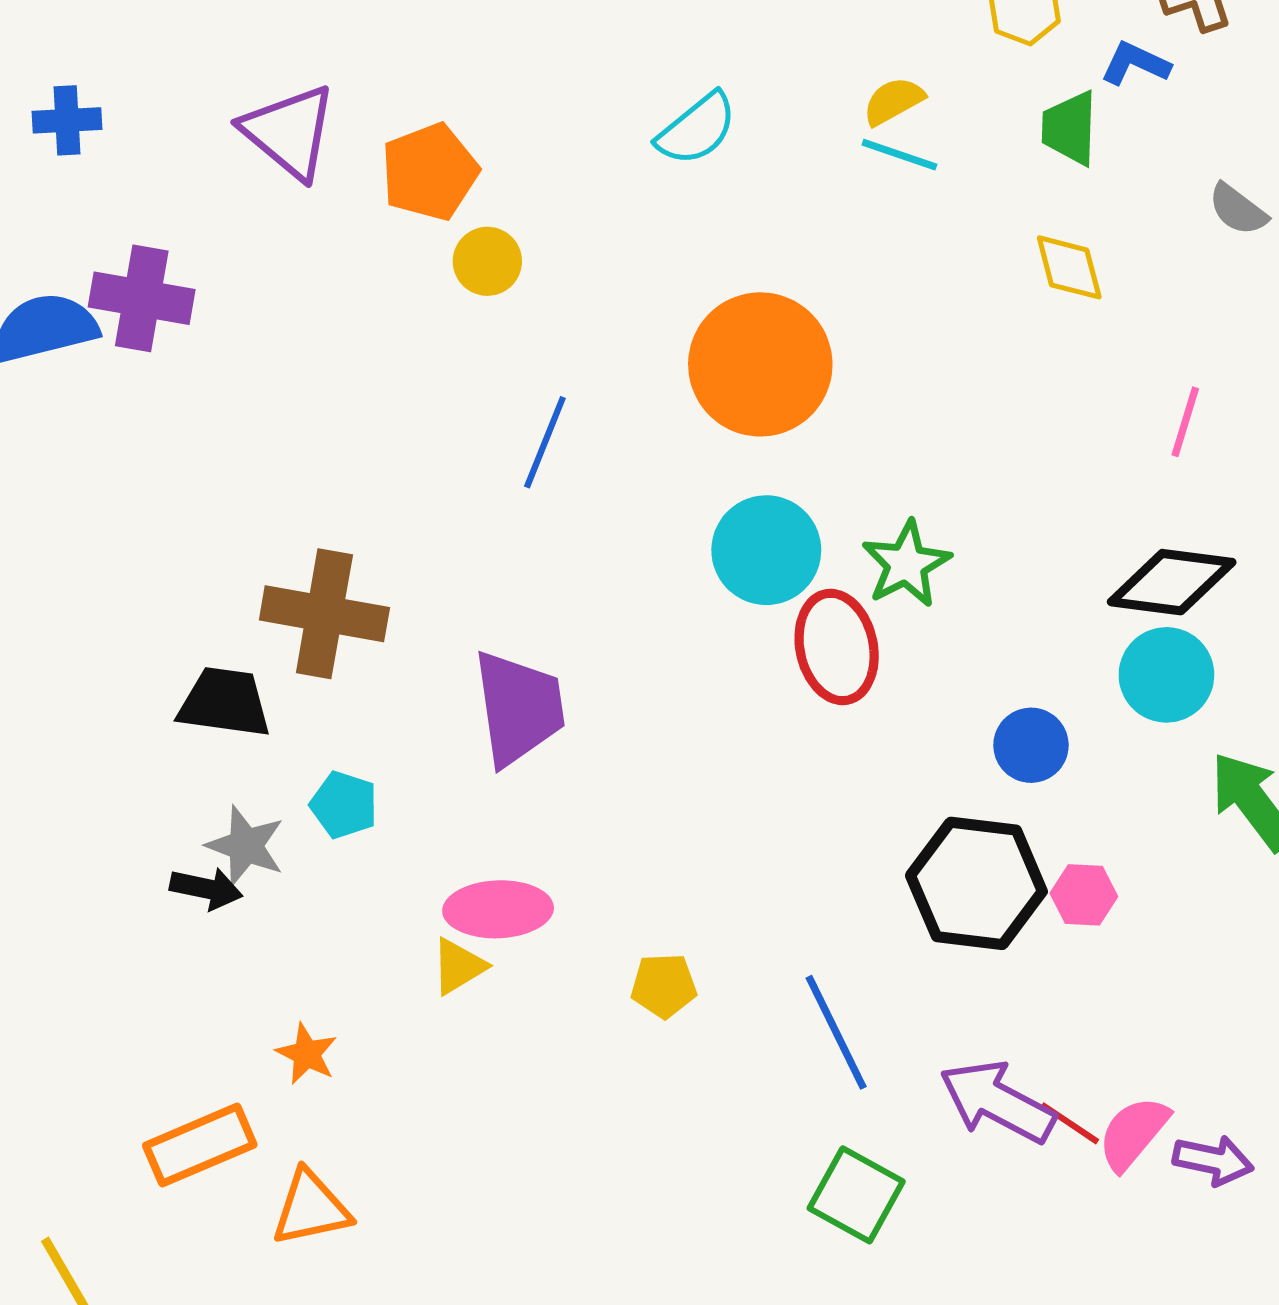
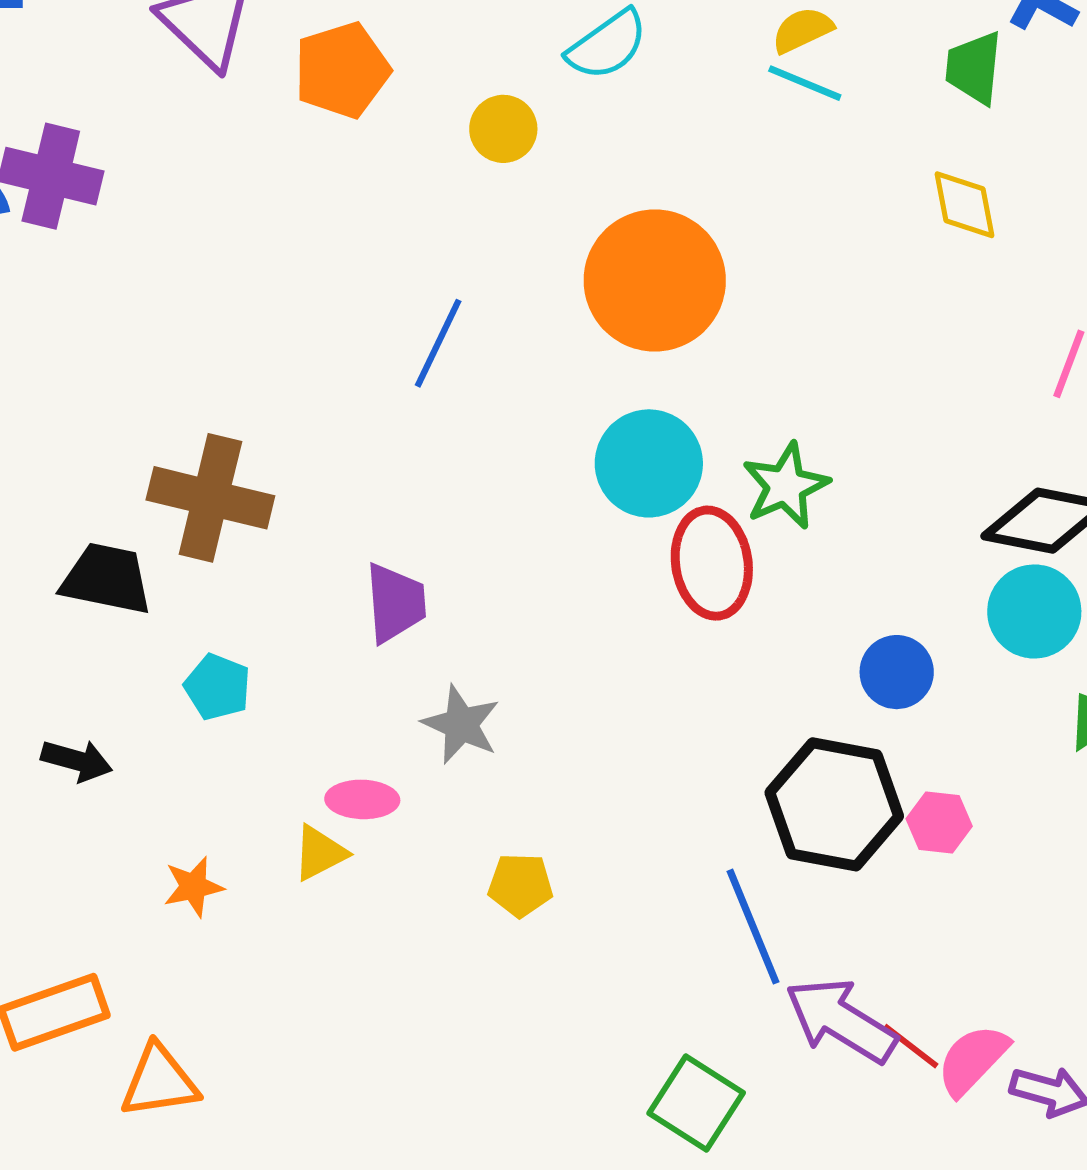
yellow circle: (487, 261) -> (503, 129), moved
purple trapezoid: (519, 708) -> (395, 603), size x0.7
gray star: (246, 846) -> (461, 724), moved
pink ellipse: (498, 909) -> (362, 799), size x0.7
blue line: (836, 1032) -> (753, 927), moved
orange star: (307, 1054) -> (193, 887), moved, turned 30

